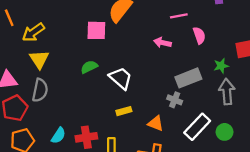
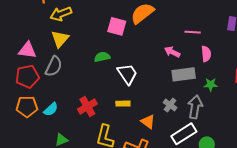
green star: (221, 66) -> (211, 85), moved
gray rectangle: (188, 78) -> (184, 74), moved
gray arrow: (227, 92) -> (195, 107), moved
cyan semicircle: (58, 136) -> (51, 109), moved
red cross: (86, 137) -> (87, 107), moved, turned -36

